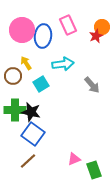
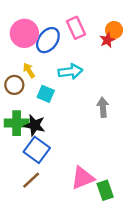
blue ellipse: (43, 36) -> (48, 40), turned 30
cyan square: (41, 84) -> (46, 94), turned -35
gray arrow: (92, 85) -> (103, 107), moved, turned -144
pink triangle: (74, 159) -> (83, 178), size x1.6

